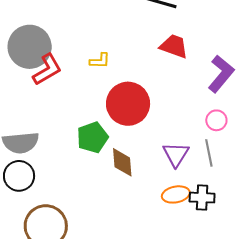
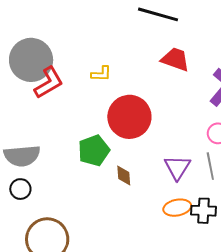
brown diamond: (122, 162) -> (124, 175), size x0.7
black circle: (19, 176) -> (20, 189), size x0.7

